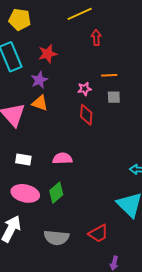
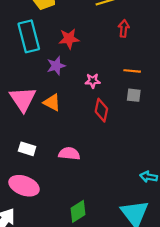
pink star: (85, 89) -> (93, 81), moved
orange triangle: (40, 103) -> (52, 102), moved
green diamond: (56, 193) -> (78, 211), moved

